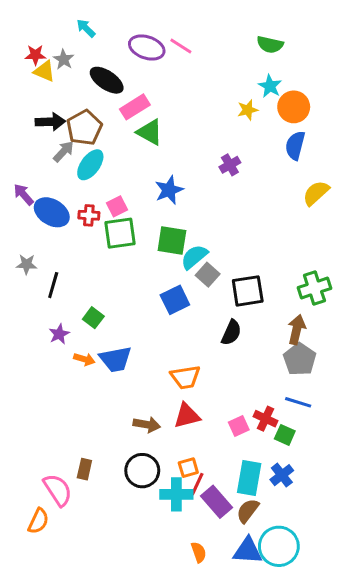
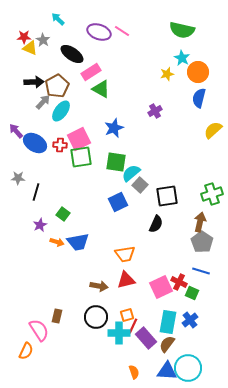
green semicircle: (270, 45) -> (182, 30), size x1.4
pink square: (117, 206) -> (79, 139), size x1.6
pink square: (239, 426) -> (161, 287), size x1.6

